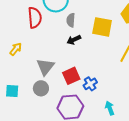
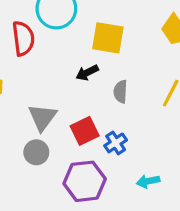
gray semicircle: (71, 20) -> (121, 92), moved
yellow square: (102, 27) -> (108, 38), moved
cyan arrow: (110, 108) -> (148, 181), turned -80

